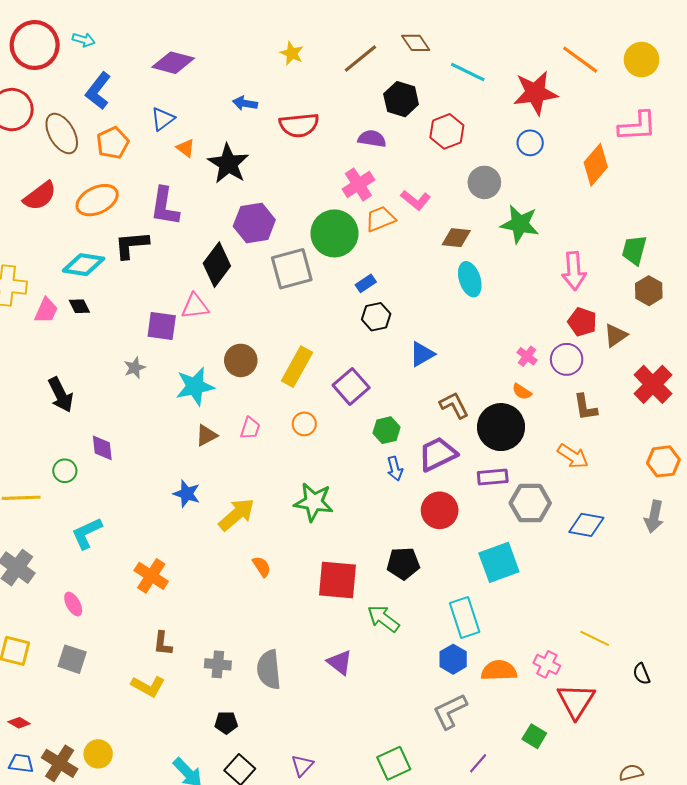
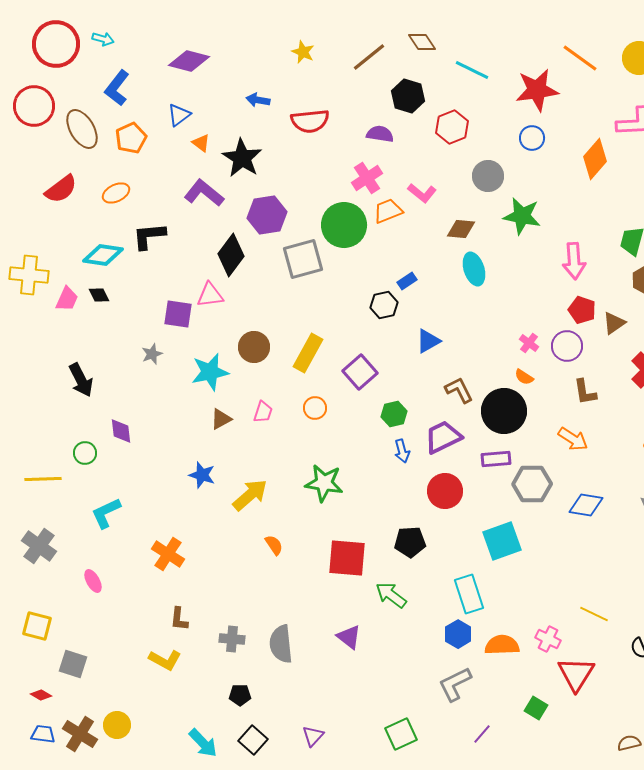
orange ellipse: (97, 200) -> (116, 193), size x0.7
purple L-shape: (165, 206) -> (204, 193), moved, turned 120
blue rectangle: (366, 283) -> (407, 281), moved
gray square: (72, 659) -> (73, 664), moved

